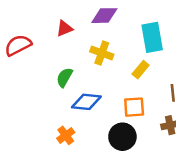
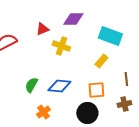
cyan rectangle: (152, 37) -> (110, 36), turned -60
yellow cross: (102, 53) -> (61, 46), moved
green semicircle: (64, 77) -> (31, 85), moved

